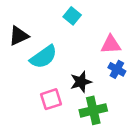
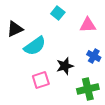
pink triangle: (111, 44) -> (88, 25), moved
green cross: (93, 110) -> (88, 89), moved

